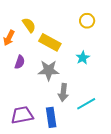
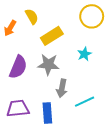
yellow circle: (87, 21) -> (92, 16), size x1.5
yellow rectangle: (50, 42) -> (52, 36), turned -65
purple semicircle: (20, 62) -> (18, 67), moved, size x1.6

